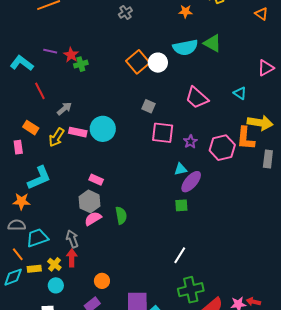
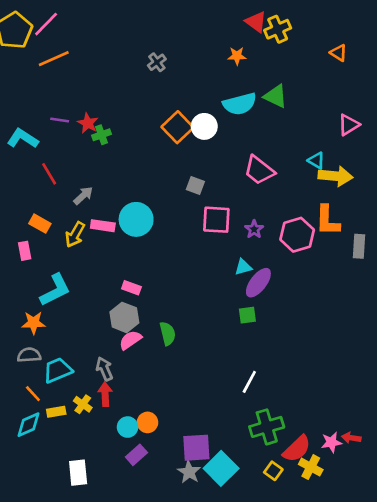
yellow arrow: (260, 123) -> (336, 176), moved
cyan circle: (56, 285) -> (128, 427), moved

